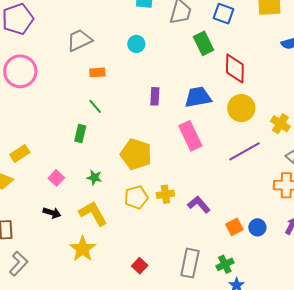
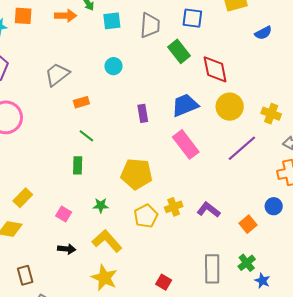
blue circle: (257, 227) -> (274, 206), moved

